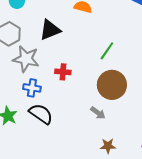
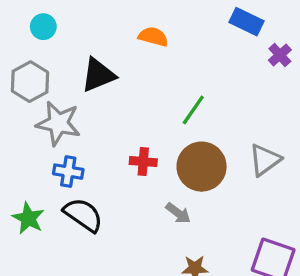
red cross: (63, 72) -> (143, 162), moved

